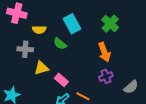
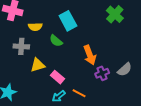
green cross: (110, 24) -> (115, 14), moved
orange arrow: (104, 52) -> (90, 55), moved
gray semicircle: (131, 87) -> (125, 69), moved

